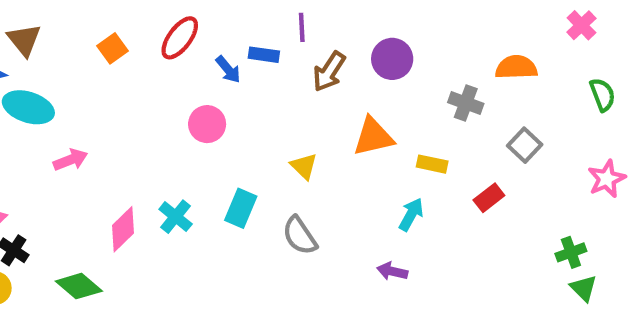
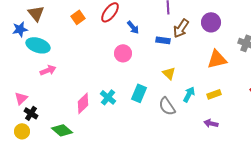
blue rectangle: (264, 55) -> (163, 40), moved
orange triangle: (373, 137) -> (217, 59), moved
pink arrow: (70, 160) -> (48, 70), moved
yellow rectangle: (432, 164) -> (214, 94), moved, turned -32
cyan arrow: (411, 215) -> (189, 94), moved

